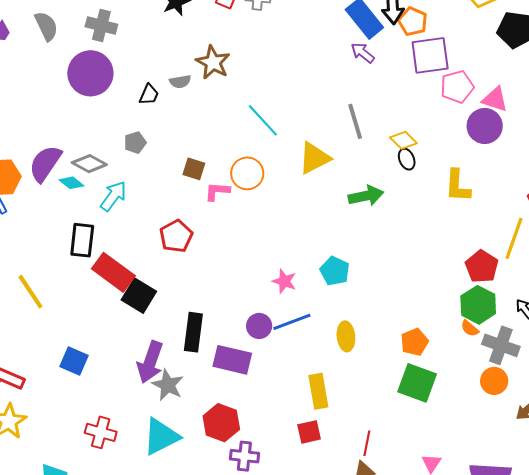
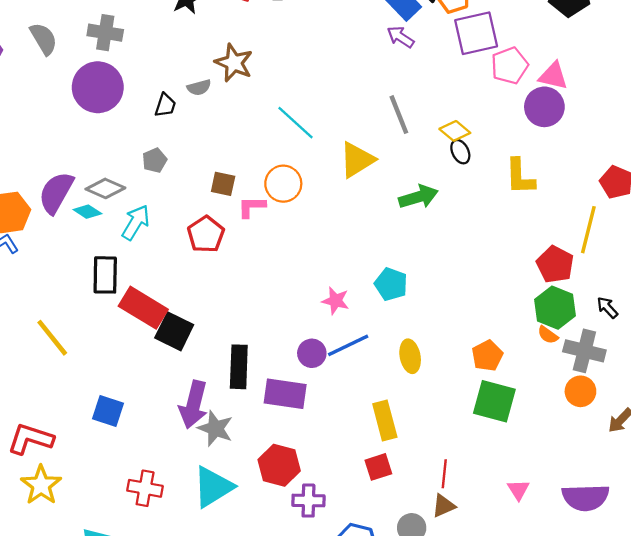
red pentagon: (176, 236) -> (206, 234), moved

